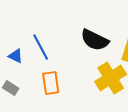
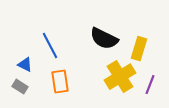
blue triangle: (16, 56) -> (25, 65), moved

